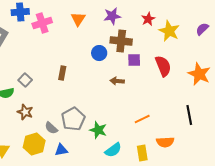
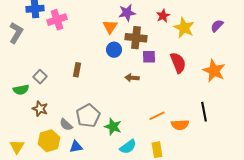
orange triangle: (78, 19) -> (110, 27), moved
orange semicircle: (165, 142) -> (180, 125), moved

